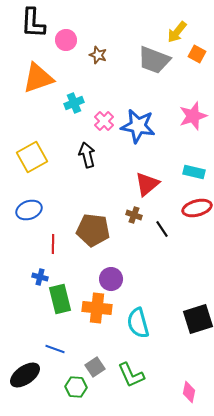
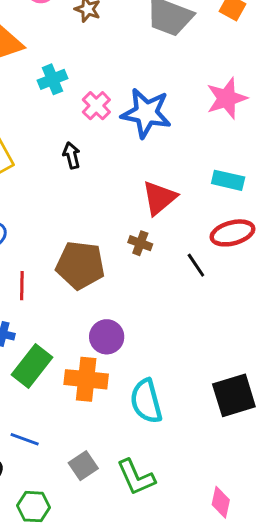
black arrow: (87, 155) -> (72, 155), size x0.7
black line: (162, 229) -> (196, 265), moved
green rectangle: (60, 299) -> (32, 366), turned 52
green hexagon: (76, 387) -> (34, 507), moved

